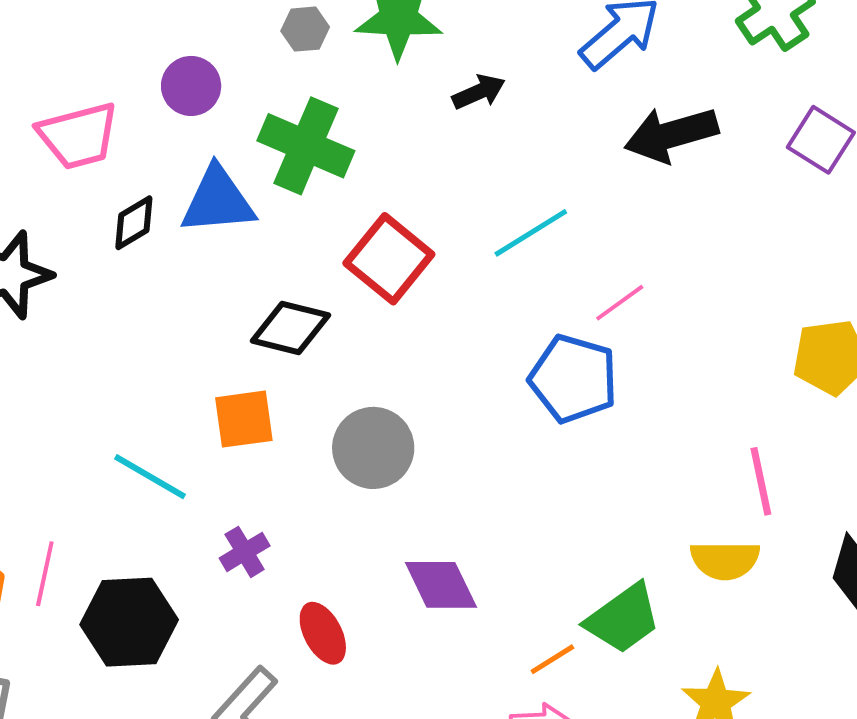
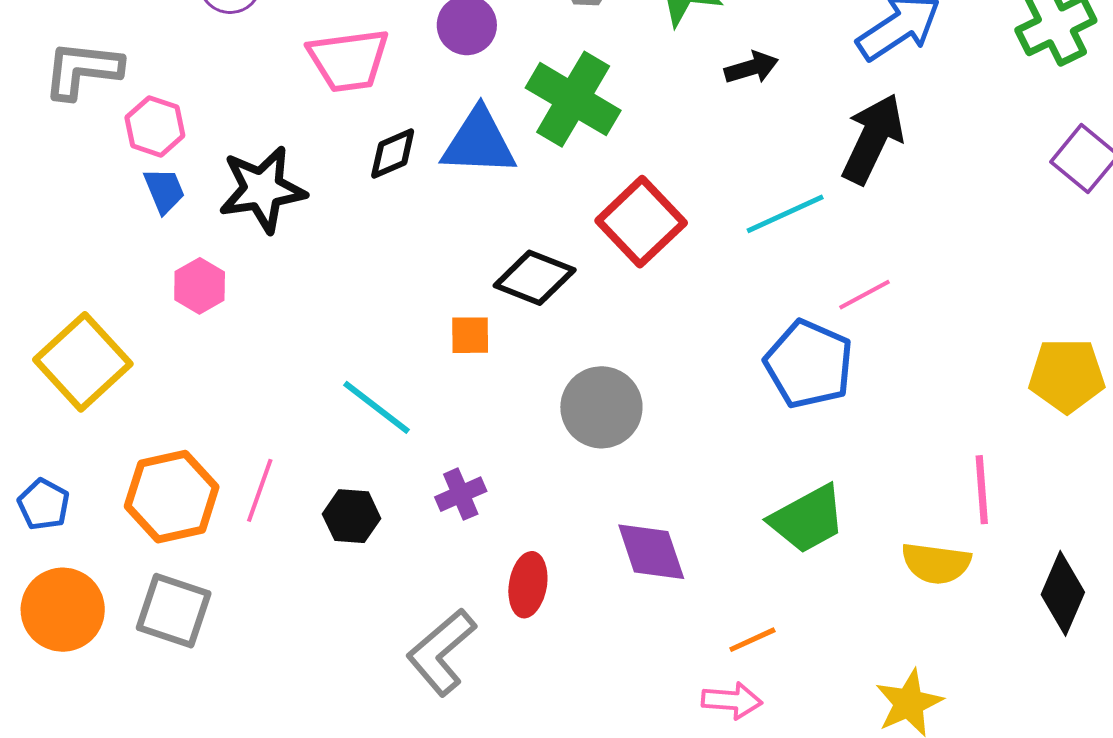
black arrow: (671, 134) -> (873, 139), moved, turned 124
orange square: (244, 419) -> (470, 335), moved, size x0.7
green trapezoid: (623, 619) -> (807, 519), moved
black hexagon: (129, 622) -> (352, 516), moved, size x0.6
red ellipse: (323, 633) -> (528, 585), turned 30

